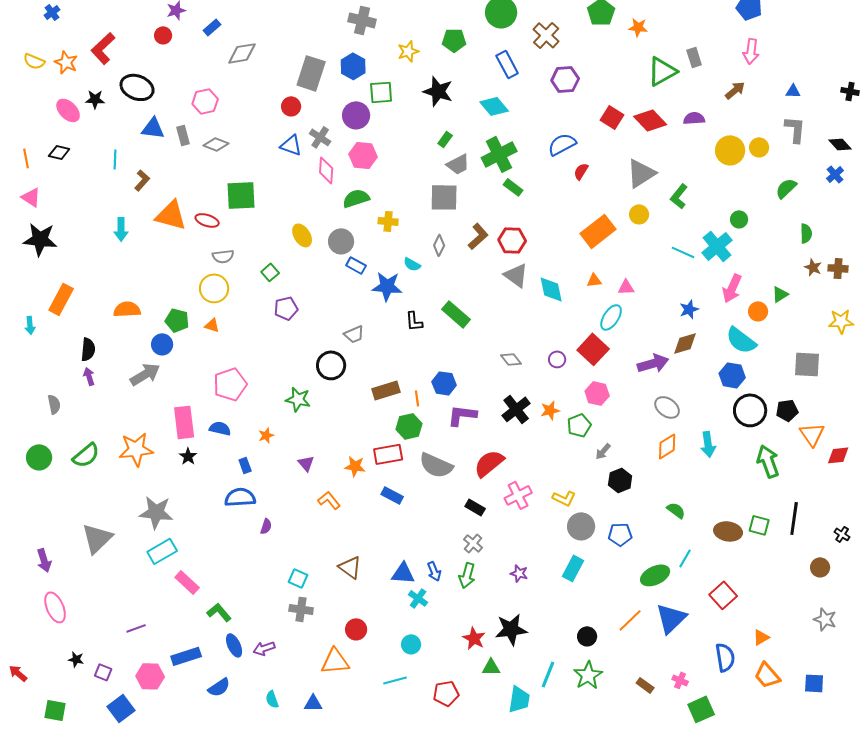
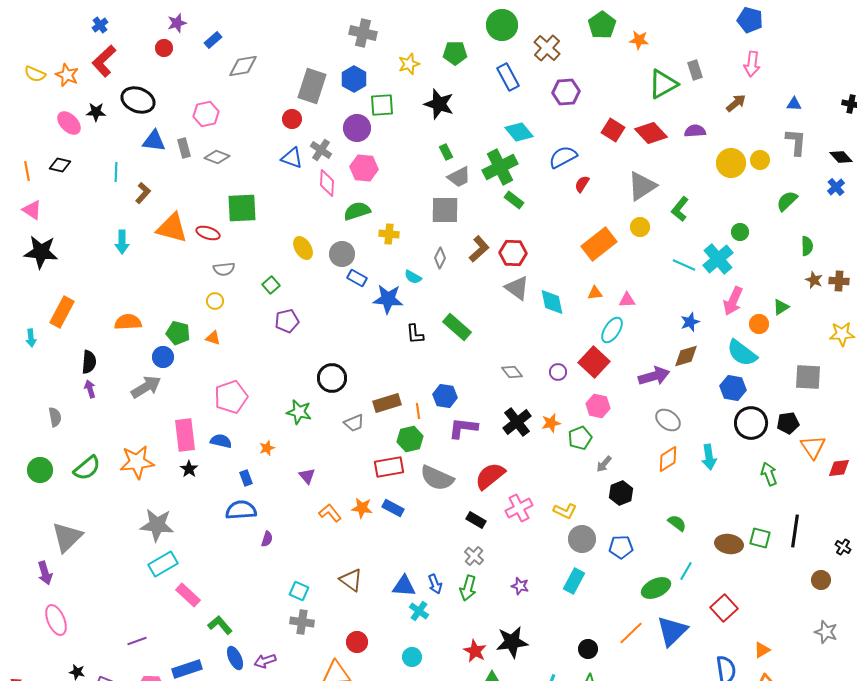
blue cross: (52, 12) -> (100, 25), moved
cyan diamond: (494, 106) -> (519, 132), moved
green rectangle: (445, 139) -> (446, 152), turned -63
yellow circle: (214, 288) -> (215, 301), size x0.6
gray trapezoid: (354, 334) -> (354, 423), moved
green arrow: (768, 461) -> (769, 474), size x0.7
orange star: (355, 466) -> (362, 508), moved
gray triangle: (97, 538) -> (67, 537), moved

